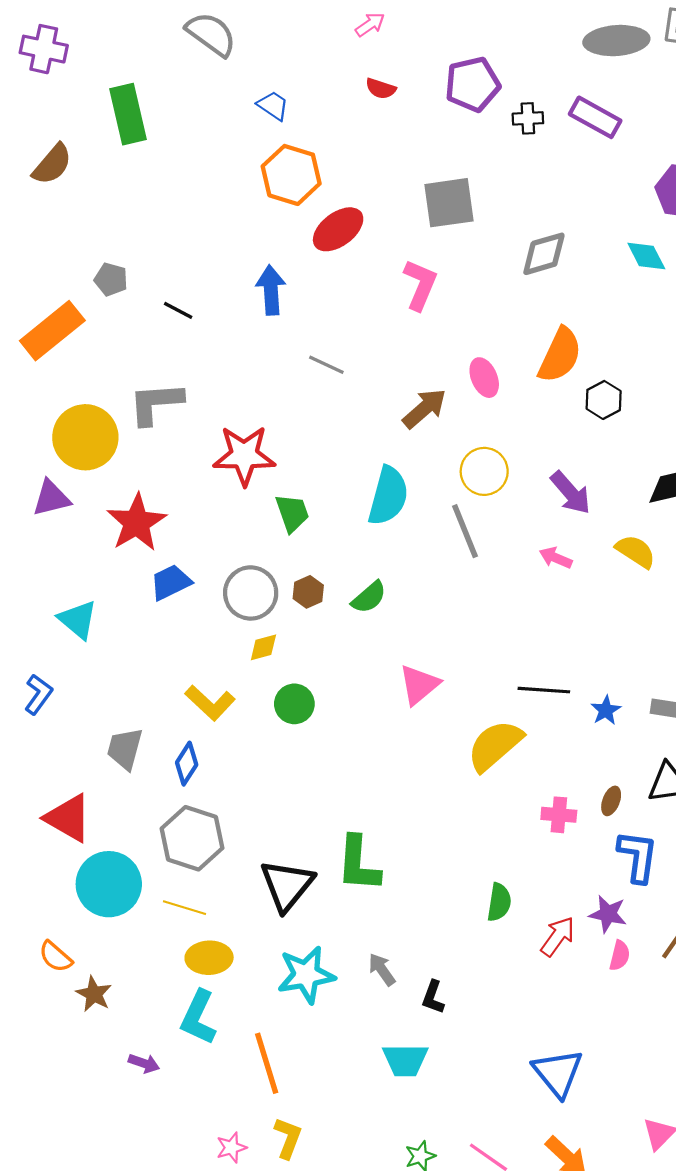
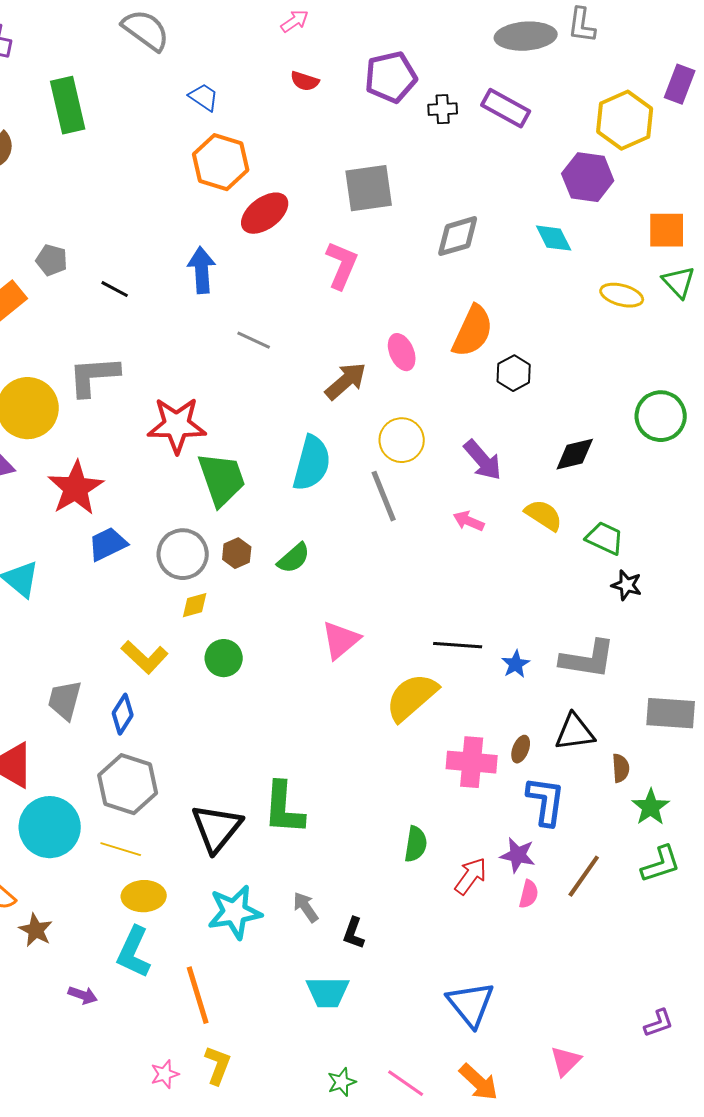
green trapezoid: (292, 513) -> (222, 479), size x1.5
pink cross: (559, 815) -> (472, 762), size x1.5

